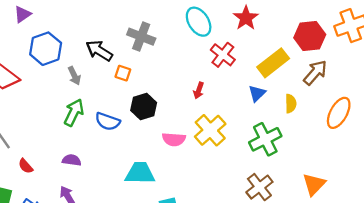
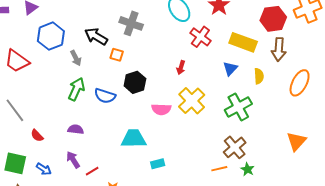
yellow rectangle: (273, 63) -> (243, 42), turned 60
brown arrow: (315, 73) -> (279, 49), turned 145
orange triangle: (314, 184) -> (296, 141), moved

